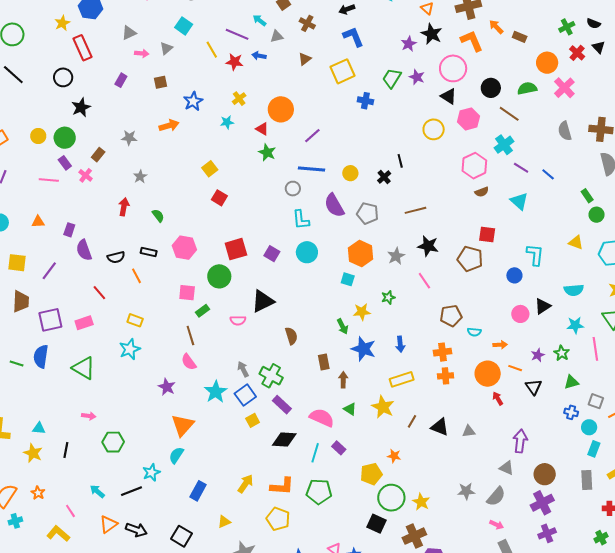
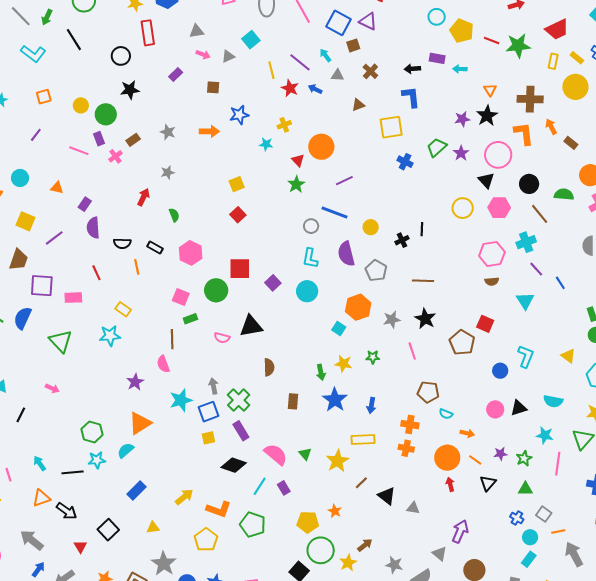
brown arrow: (343, 380) -> (365, 545), moved, turned 35
green hexagon: (113, 442) -> (92, 432), moved

